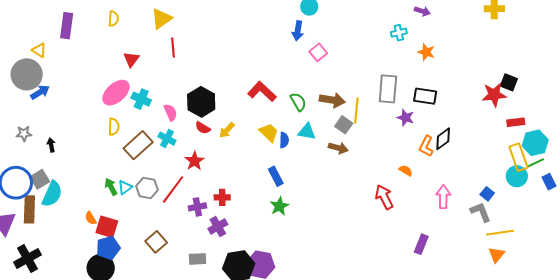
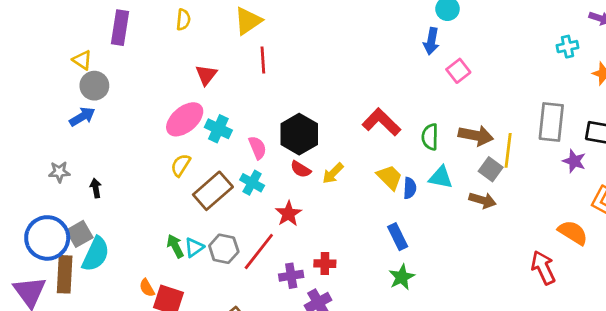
gray circle: (27, 74) -> (94, 86), moved, size x0.7
green semicircle: (298, 102) -> (430, 137), turned -150
yellow semicircle: (114, 127) -> (181, 165), turned -150
orange semicircle: (406, 171) -> (573, 233), size x1.6

